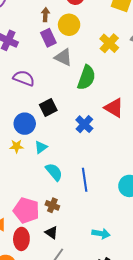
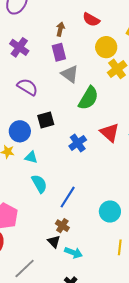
yellow circle: (69, 25) -> (106, 47), moved
cyan triangle: (41, 147) -> (31, 157), turned 40
blue line: (85, 180) -> (68, 197), turned 30
brown cross: (52, 205) -> (62, 226), moved
black triangle: (51, 233) -> (54, 242), moved

